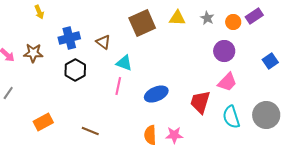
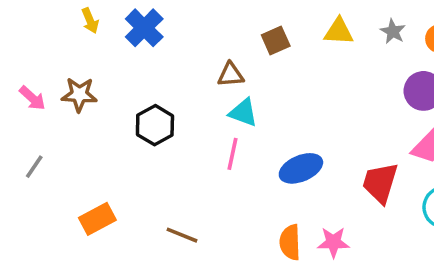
brown square: (142, 23) -> (276, 40), size x0.6
blue cross: (69, 38) -> (144, 28), moved, turned -30
brown triangle: (103, 42) -> (231, 75), moved, turned -42

